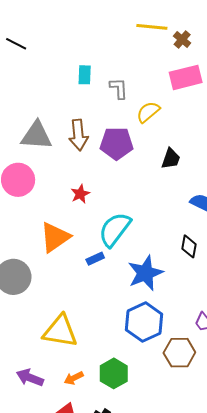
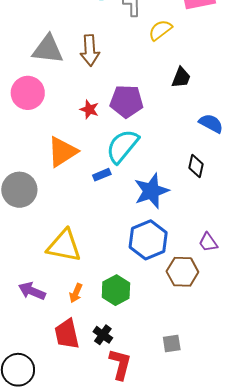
purple pentagon: (117, 143) -> (127, 101), moved
red star: (80, 194) -> (89, 109), turned -30
orange arrow: (74, 378) -> (76, 293), turned -42

